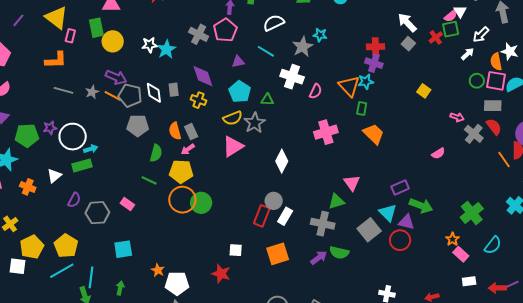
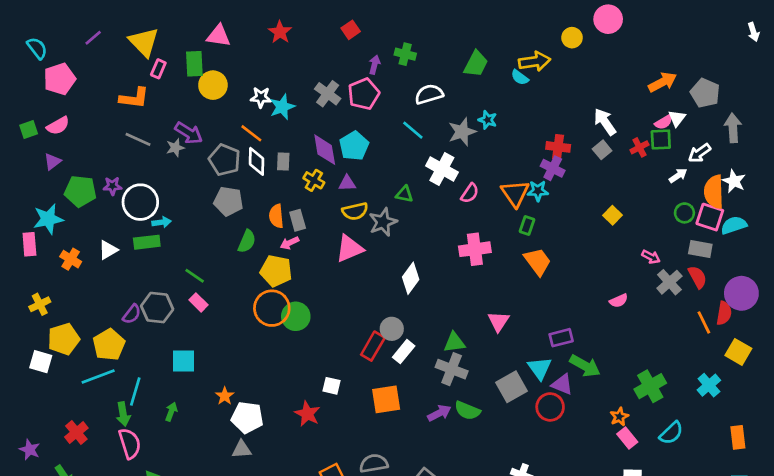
purple triangle: (238, 62) -> (347, 183), moved
orange semicircle: (496, 62) -> (714, 192), size x1.4
purple arrow: (116, 77) -> (189, 133), moved
cyan pentagon: (240, 92) -> (354, 146), moved
orange line: (113, 96) -> (251, 133), moved
green line: (149, 180) -> (195, 276), moved
purple semicircle: (74, 200) -> (132, 314), moved
green triangle: (336, 201) -> (454, 342), moved

